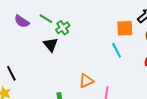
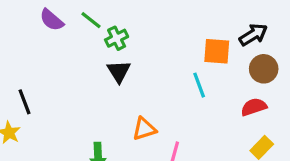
black triangle: (51, 45) -> (119, 71), moved

